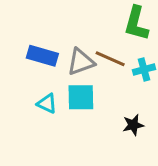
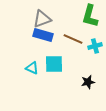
blue rectangle: (42, 56) -> (43, 35), moved
gray triangle: (81, 62) -> (42, 19), moved

